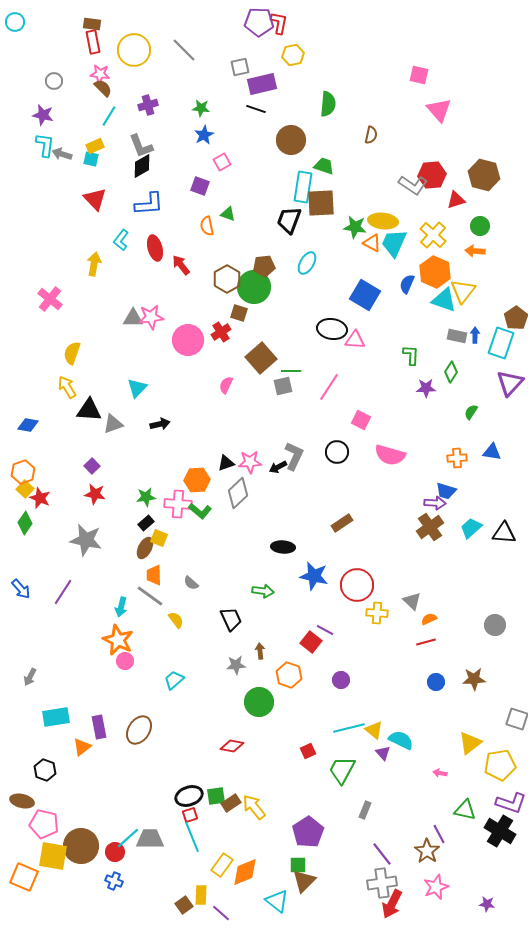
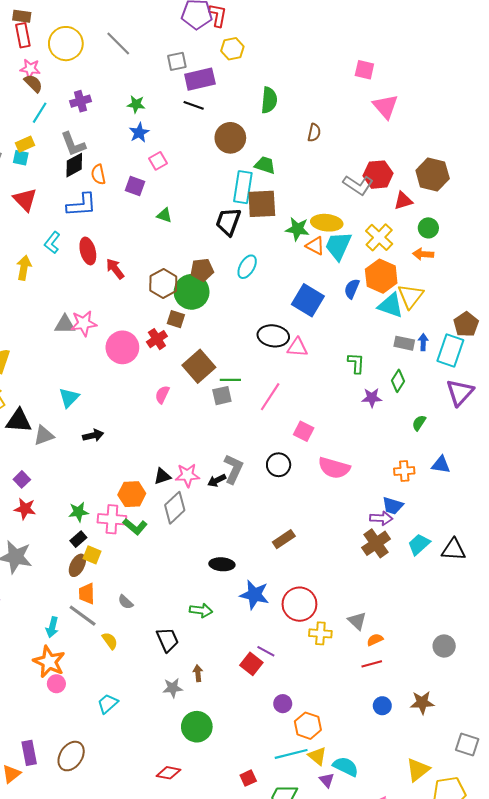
orange semicircle: (207, 226) -> (98, 175), moved
orange hexagon: (289, 675) -> (308, 726), moved

